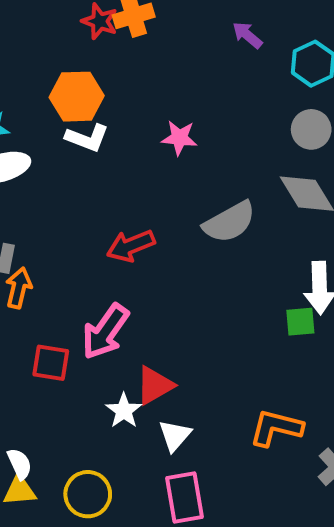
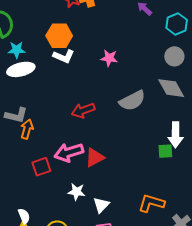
pink arrow: (105, 332) -> (69, 152), turned 36
red square: (51, 363) -> (41, 167), turned -30
red triangle: (155, 385) -> (95, 157), moved
white star: (124, 411) -> (77, 192), turned -30

